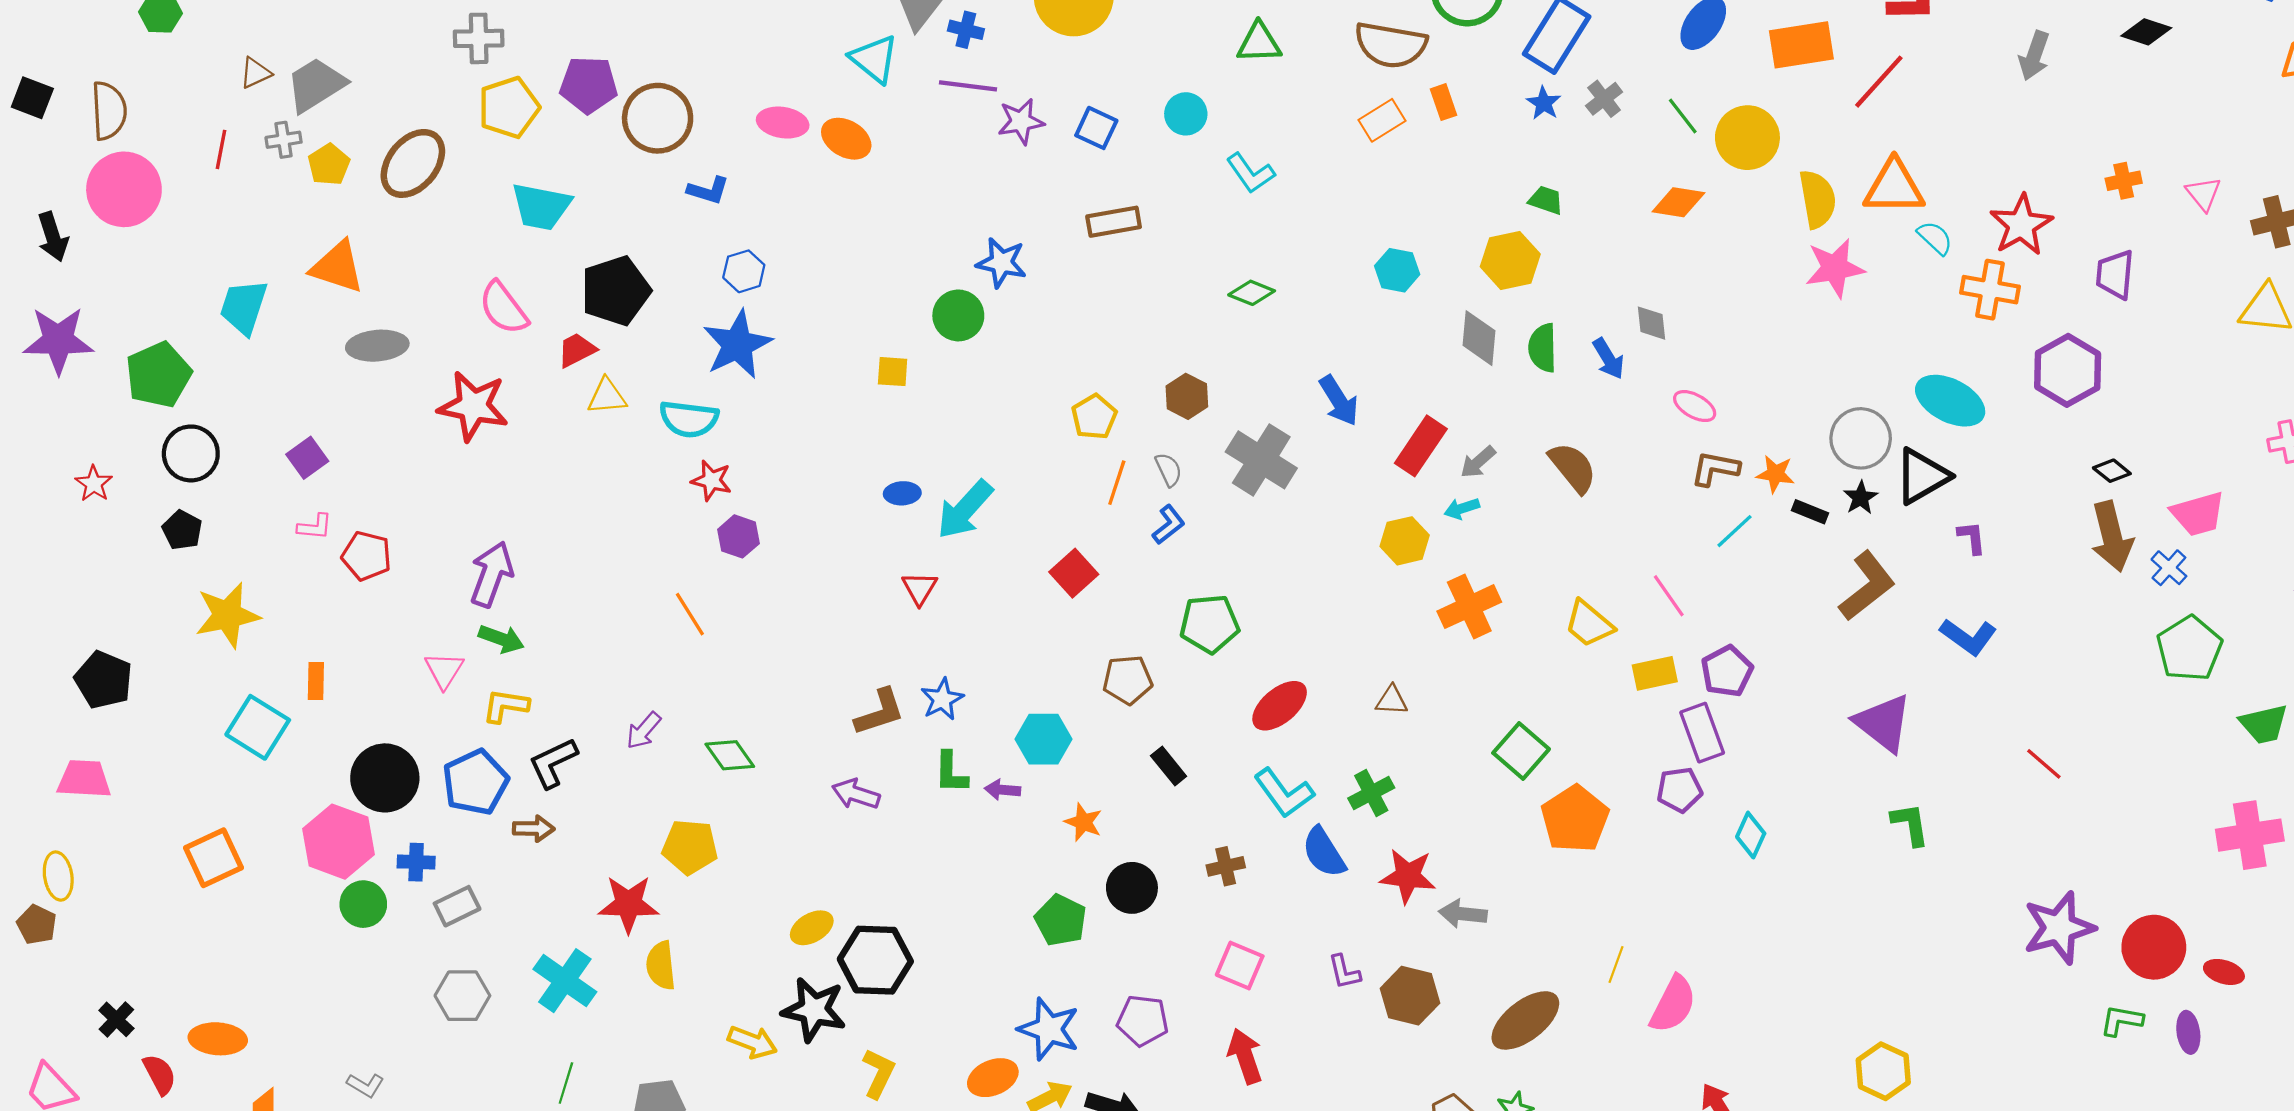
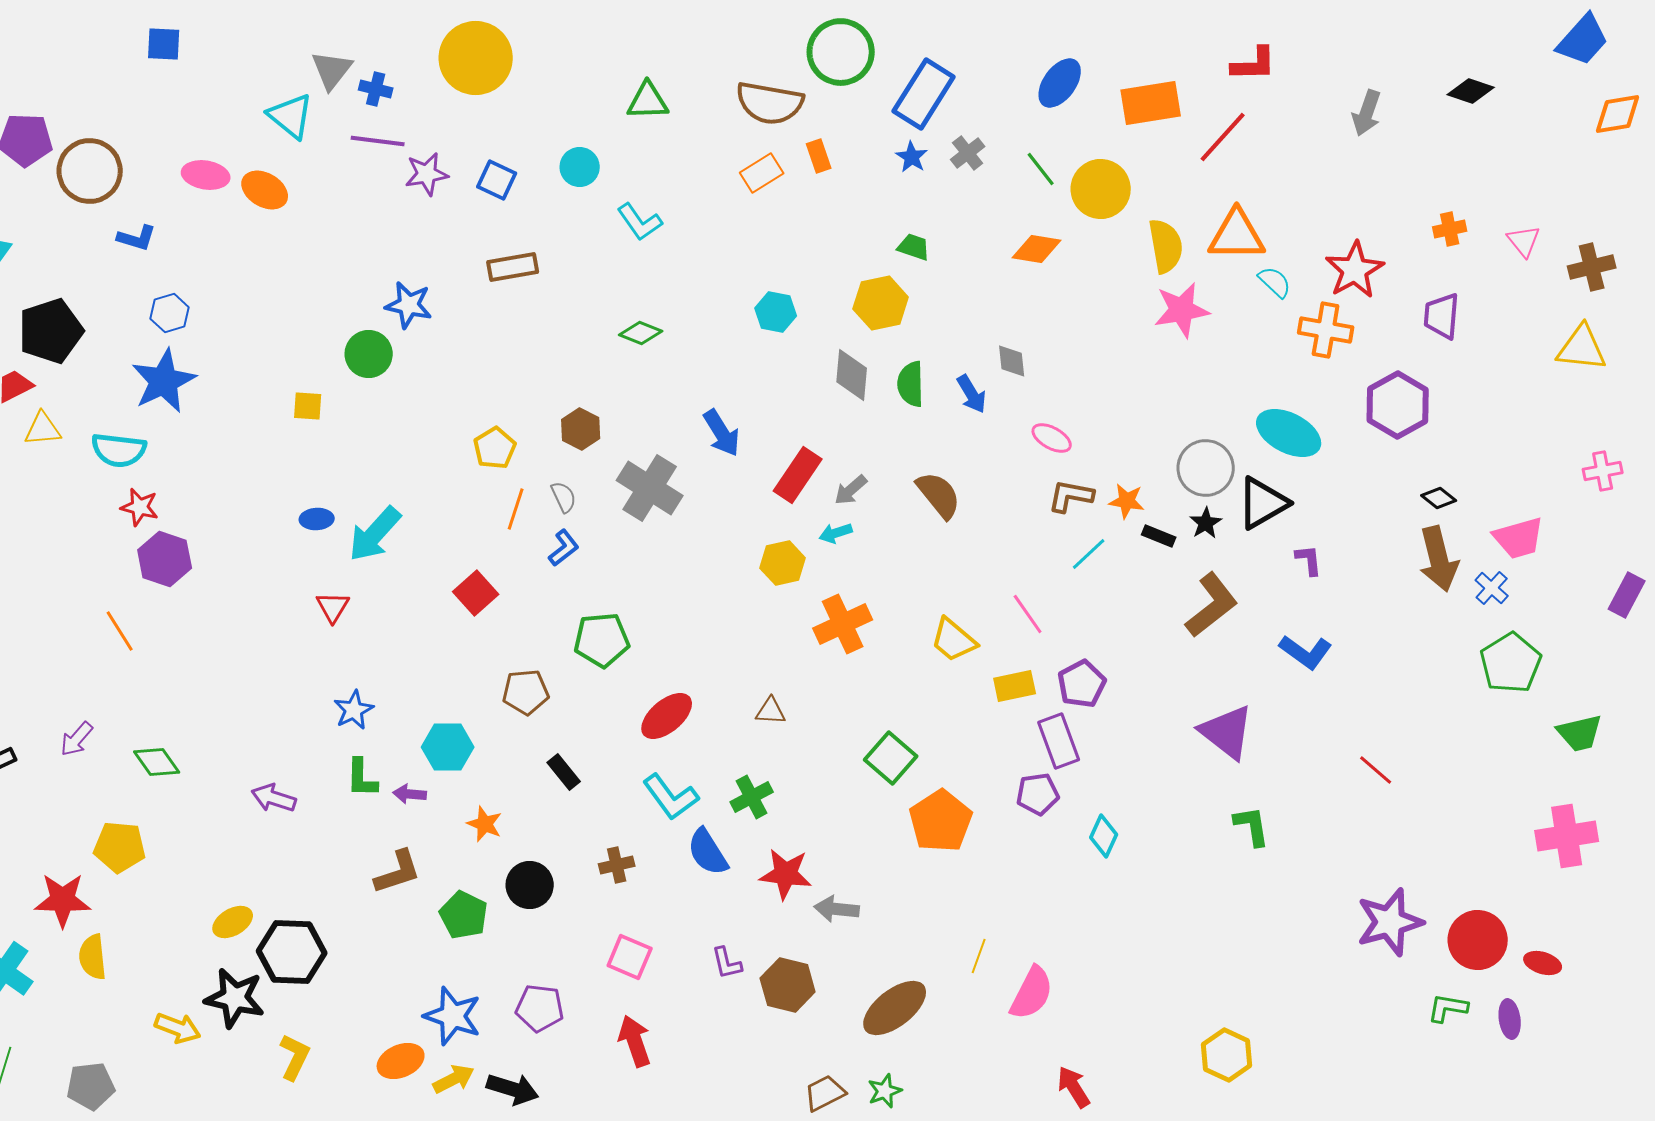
purple hexagon: (738, 536) -> (165, 559), size x1.4
brown L-shape: (880, 712) -> (398, 872), moved

